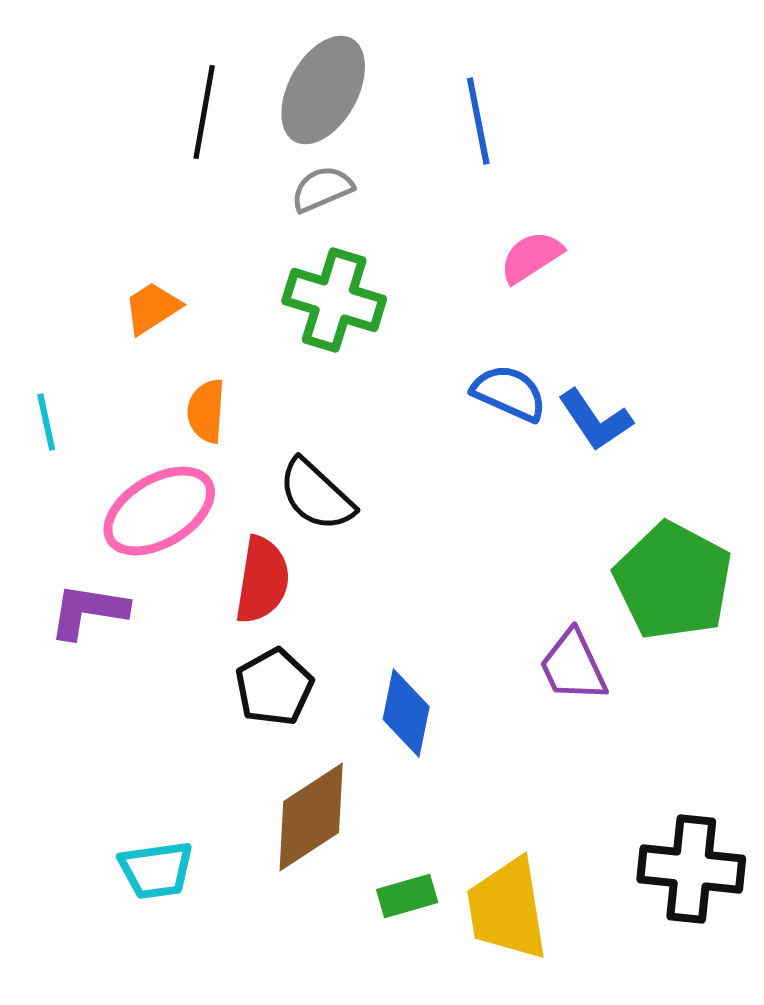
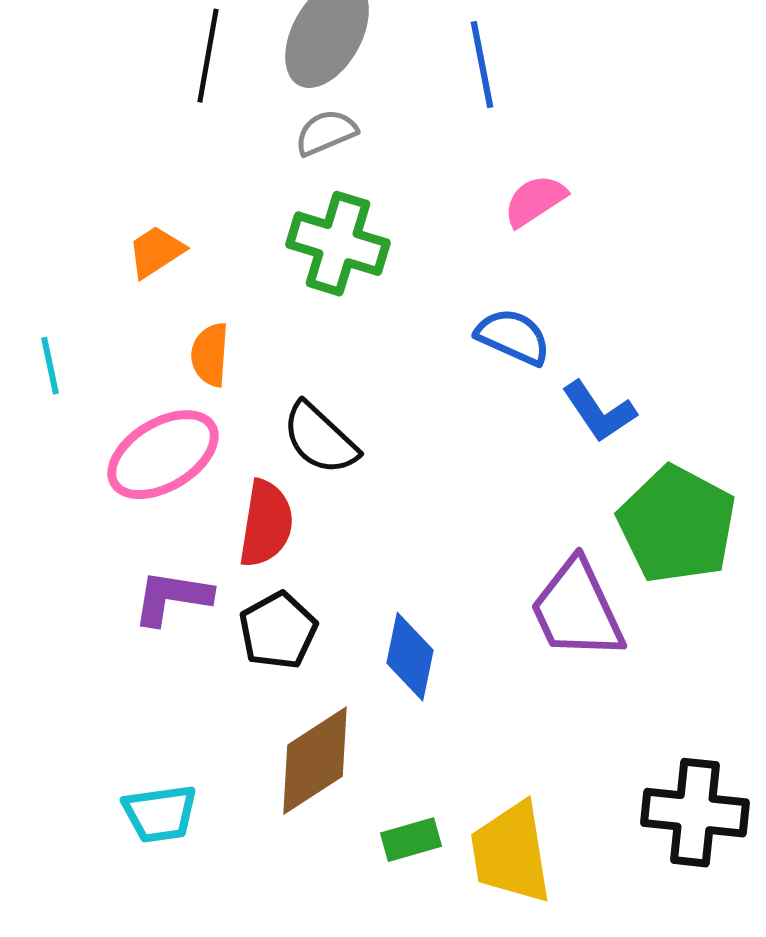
blue L-shape: (595, 420) -> (599, 412), moved
purple L-shape: (88, 611) -> (172, 598), moved
purple trapezoid: (573, 666) -> (577, 610), size x1.4

